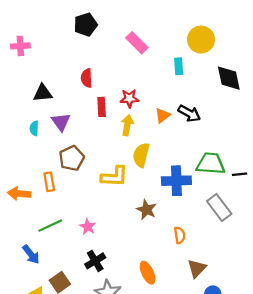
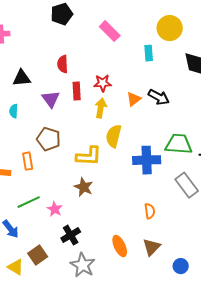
purple triangle: (61, 122) -> (51, 99), moved
brown pentagon: (72, 158) -> (49, 139), turned -30
brown star: (146, 210) -> (84, 187), moved
pink star: (88, 227) -> (55, 209), moved
brown triangle: (197, 268) -> (152, 247), moved

